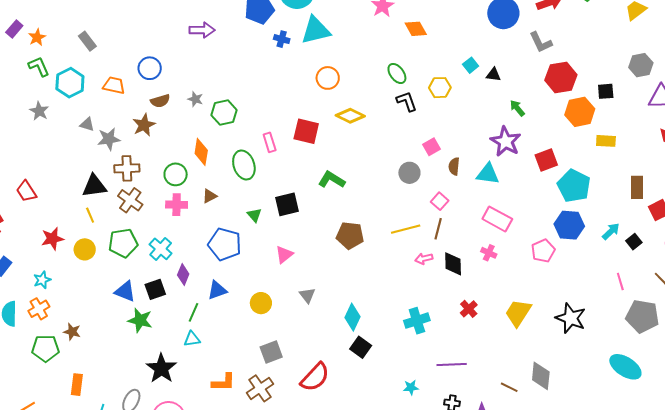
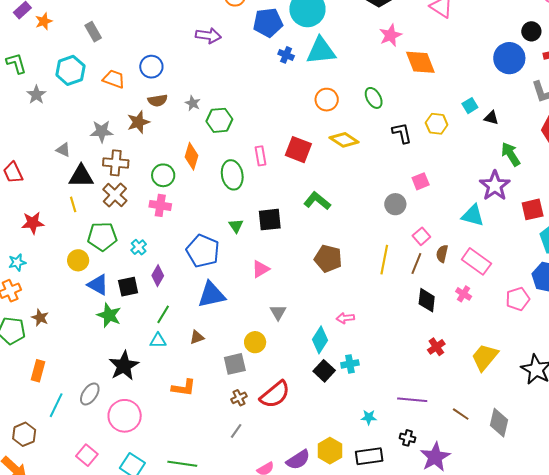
orange diamond: (416, 29) -> (420, 62), size x1.4
green L-shape: (39, 66) -> (16, 63), moved
green ellipse: (397, 73) -> (374, 98), moved
green arrow: (517, 108) -> (511, 154), size x1.4
gray triangle: (87, 124) -> (63, 150), moved
brown semicircle: (454, 166) -> (442, 254), moved
brown triangle: (210, 196) -> (197, 337), moved
yellow line: (406, 229) -> (384, 260), turned -72
yellow circle: (85, 249) -> (78, 260), moved
cyan cross: (161, 249) -> (139, 247), size x0.7
pink arrow: (424, 259) -> (345, 318), moved
blue triangle: (217, 290) -> (211, 295), moved, size x1.4
yellow circle: (261, 303) -> (255, 342), moved
cyan cross: (417, 321) -> (350, 364), moved, size x0.7
brown line: (509, 387) -> (461, 414), moved
brown cross: (260, 388) -> (239, 398), moved, size x0.6

